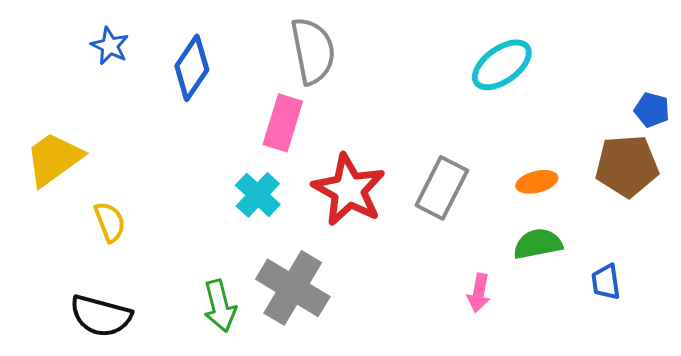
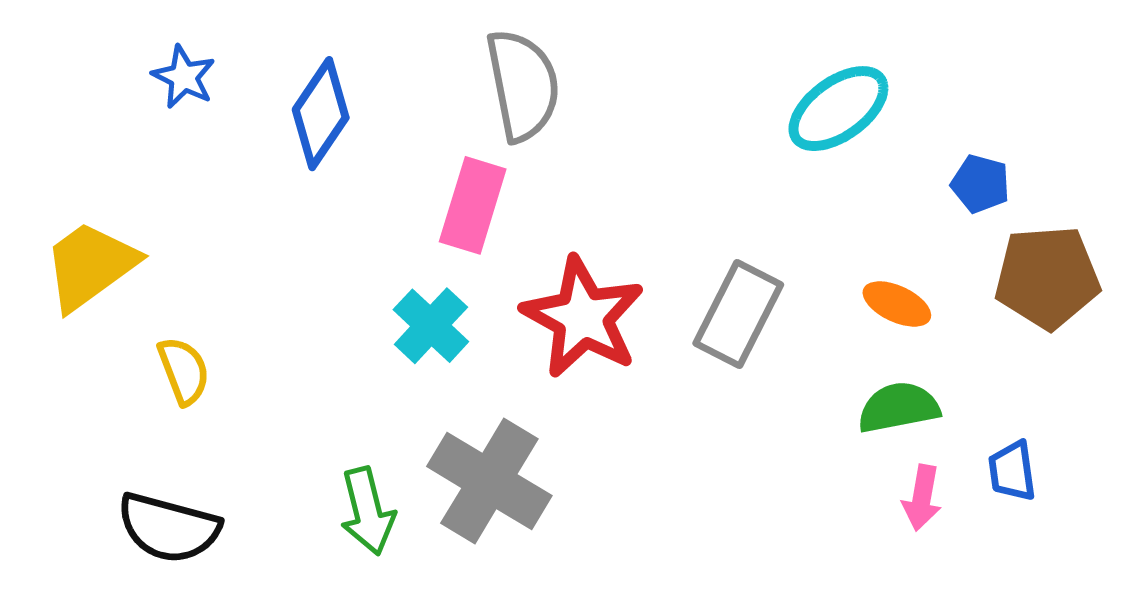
blue pentagon: (652, 110) -> (980, 184), moved
orange ellipse: (537, 182) -> (897, 304), turned 39
pink arrow: (479, 293) -> (922, 498), moved

